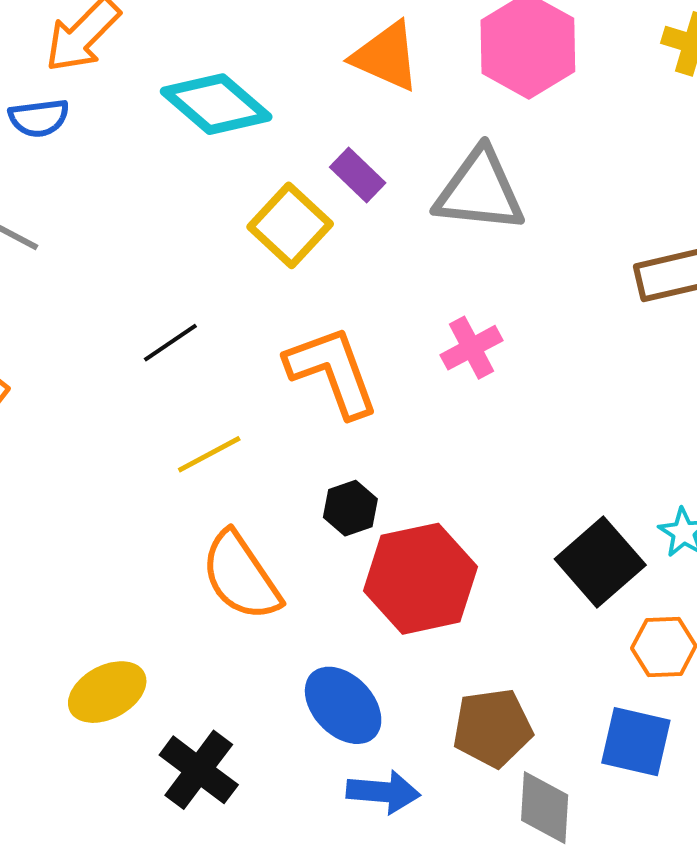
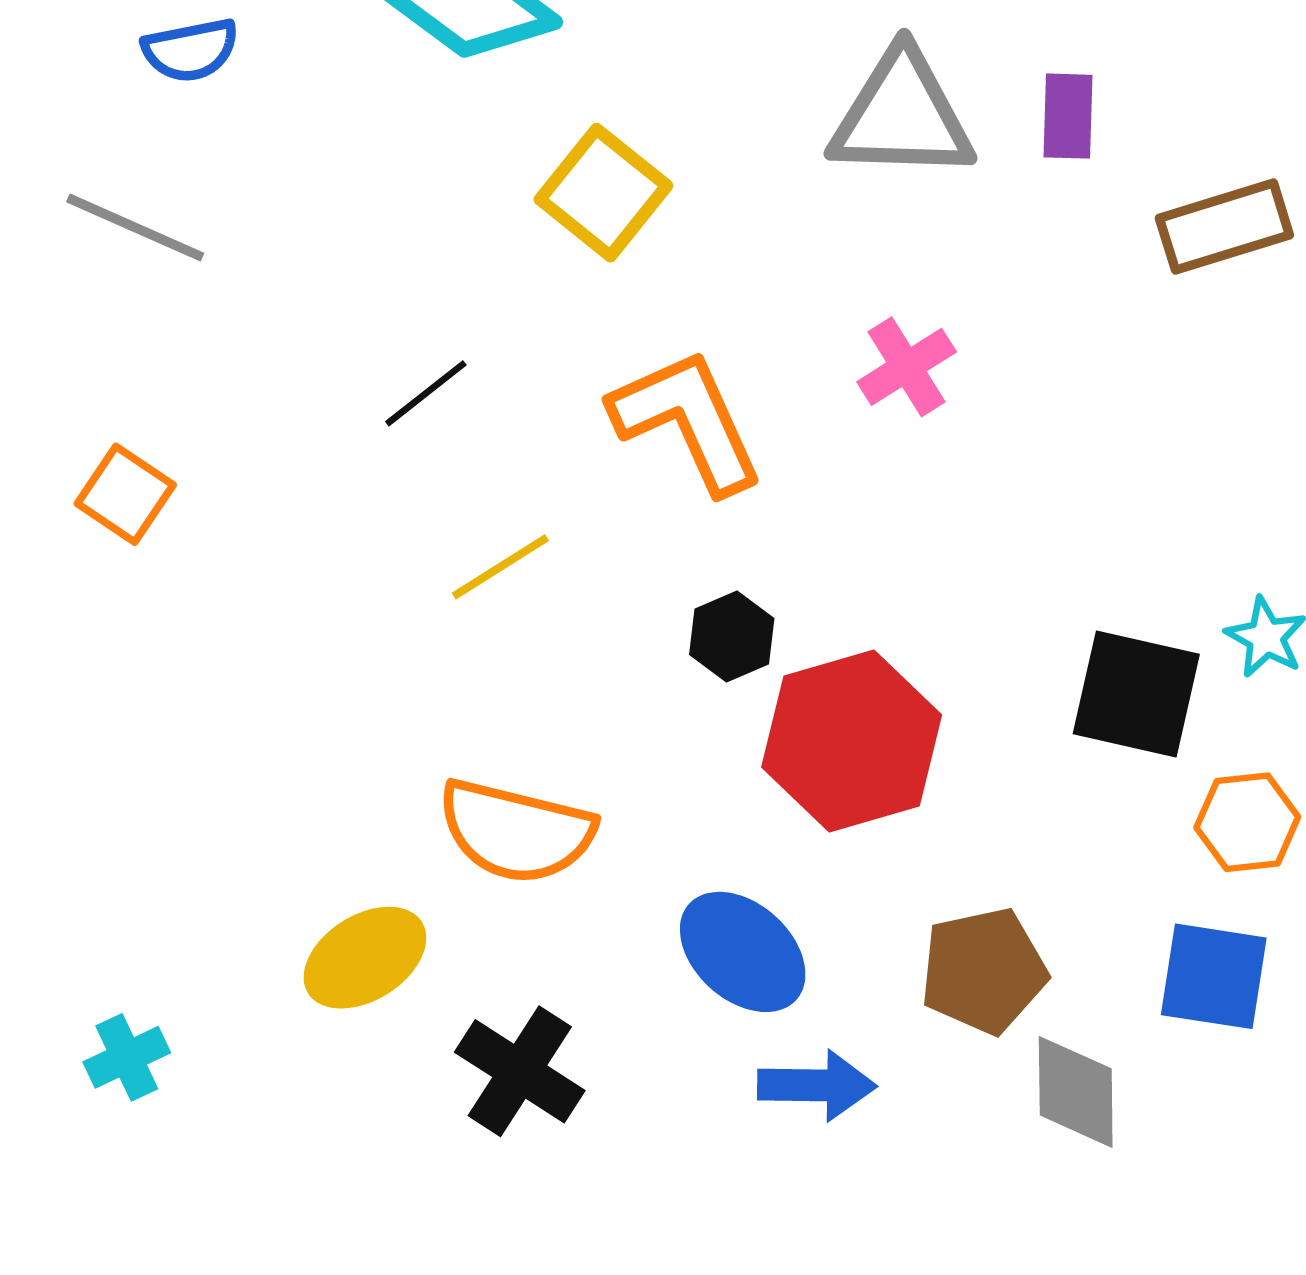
purple rectangle: (358, 175) -> (1068, 116), moved, turned 52
black square: (600, 562) -> (1136, 694), turned -32
orange semicircle: (241, 576) -> (516, 831), moved, turned -38

